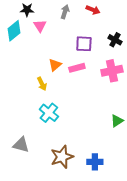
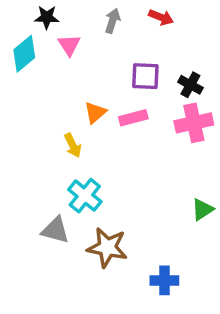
black cross: (115, 40) -> (190, 85), moved
gray triangle: (21, 145) -> (55, 230), moved
brown star: (62, 157) -> (107, 248), moved, turned 30

